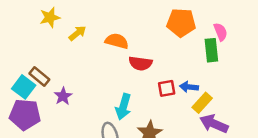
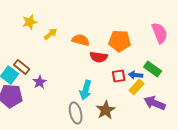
orange pentagon: (181, 23) -> (120, 41), moved
pink semicircle: (220, 32) -> (160, 33), size x1.5
green rectangle: (211, 50) -> (153, 69), moved, turned -48
yellow rectangle: (202, 103) -> (137, 87), moved

